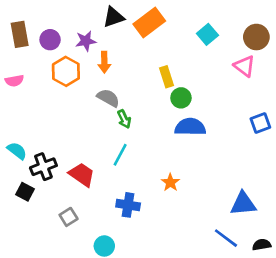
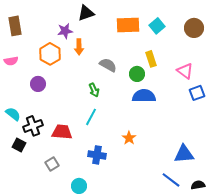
orange rectangle: (149, 22) -> (128, 25), moved, turned 35
purple circle: (50, 40) -> (38, 84), moved
pink triangle: (244, 66) -> (185, 71), moved
yellow rectangle: (166, 77) -> (151, 59), moved
gray semicircle: (108, 98) -> (108, 65), moved
red trapezoid: (82, 175) -> (62, 132), turned -30

